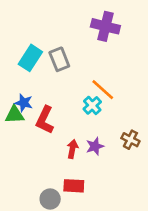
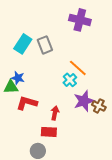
red L-shape: (45, 120) -> (27, 103), moved, turned 80
purple star: (95, 146) -> (84, 101), moved, size x1.5
red rectangle: (74, 186) -> (49, 132), moved

